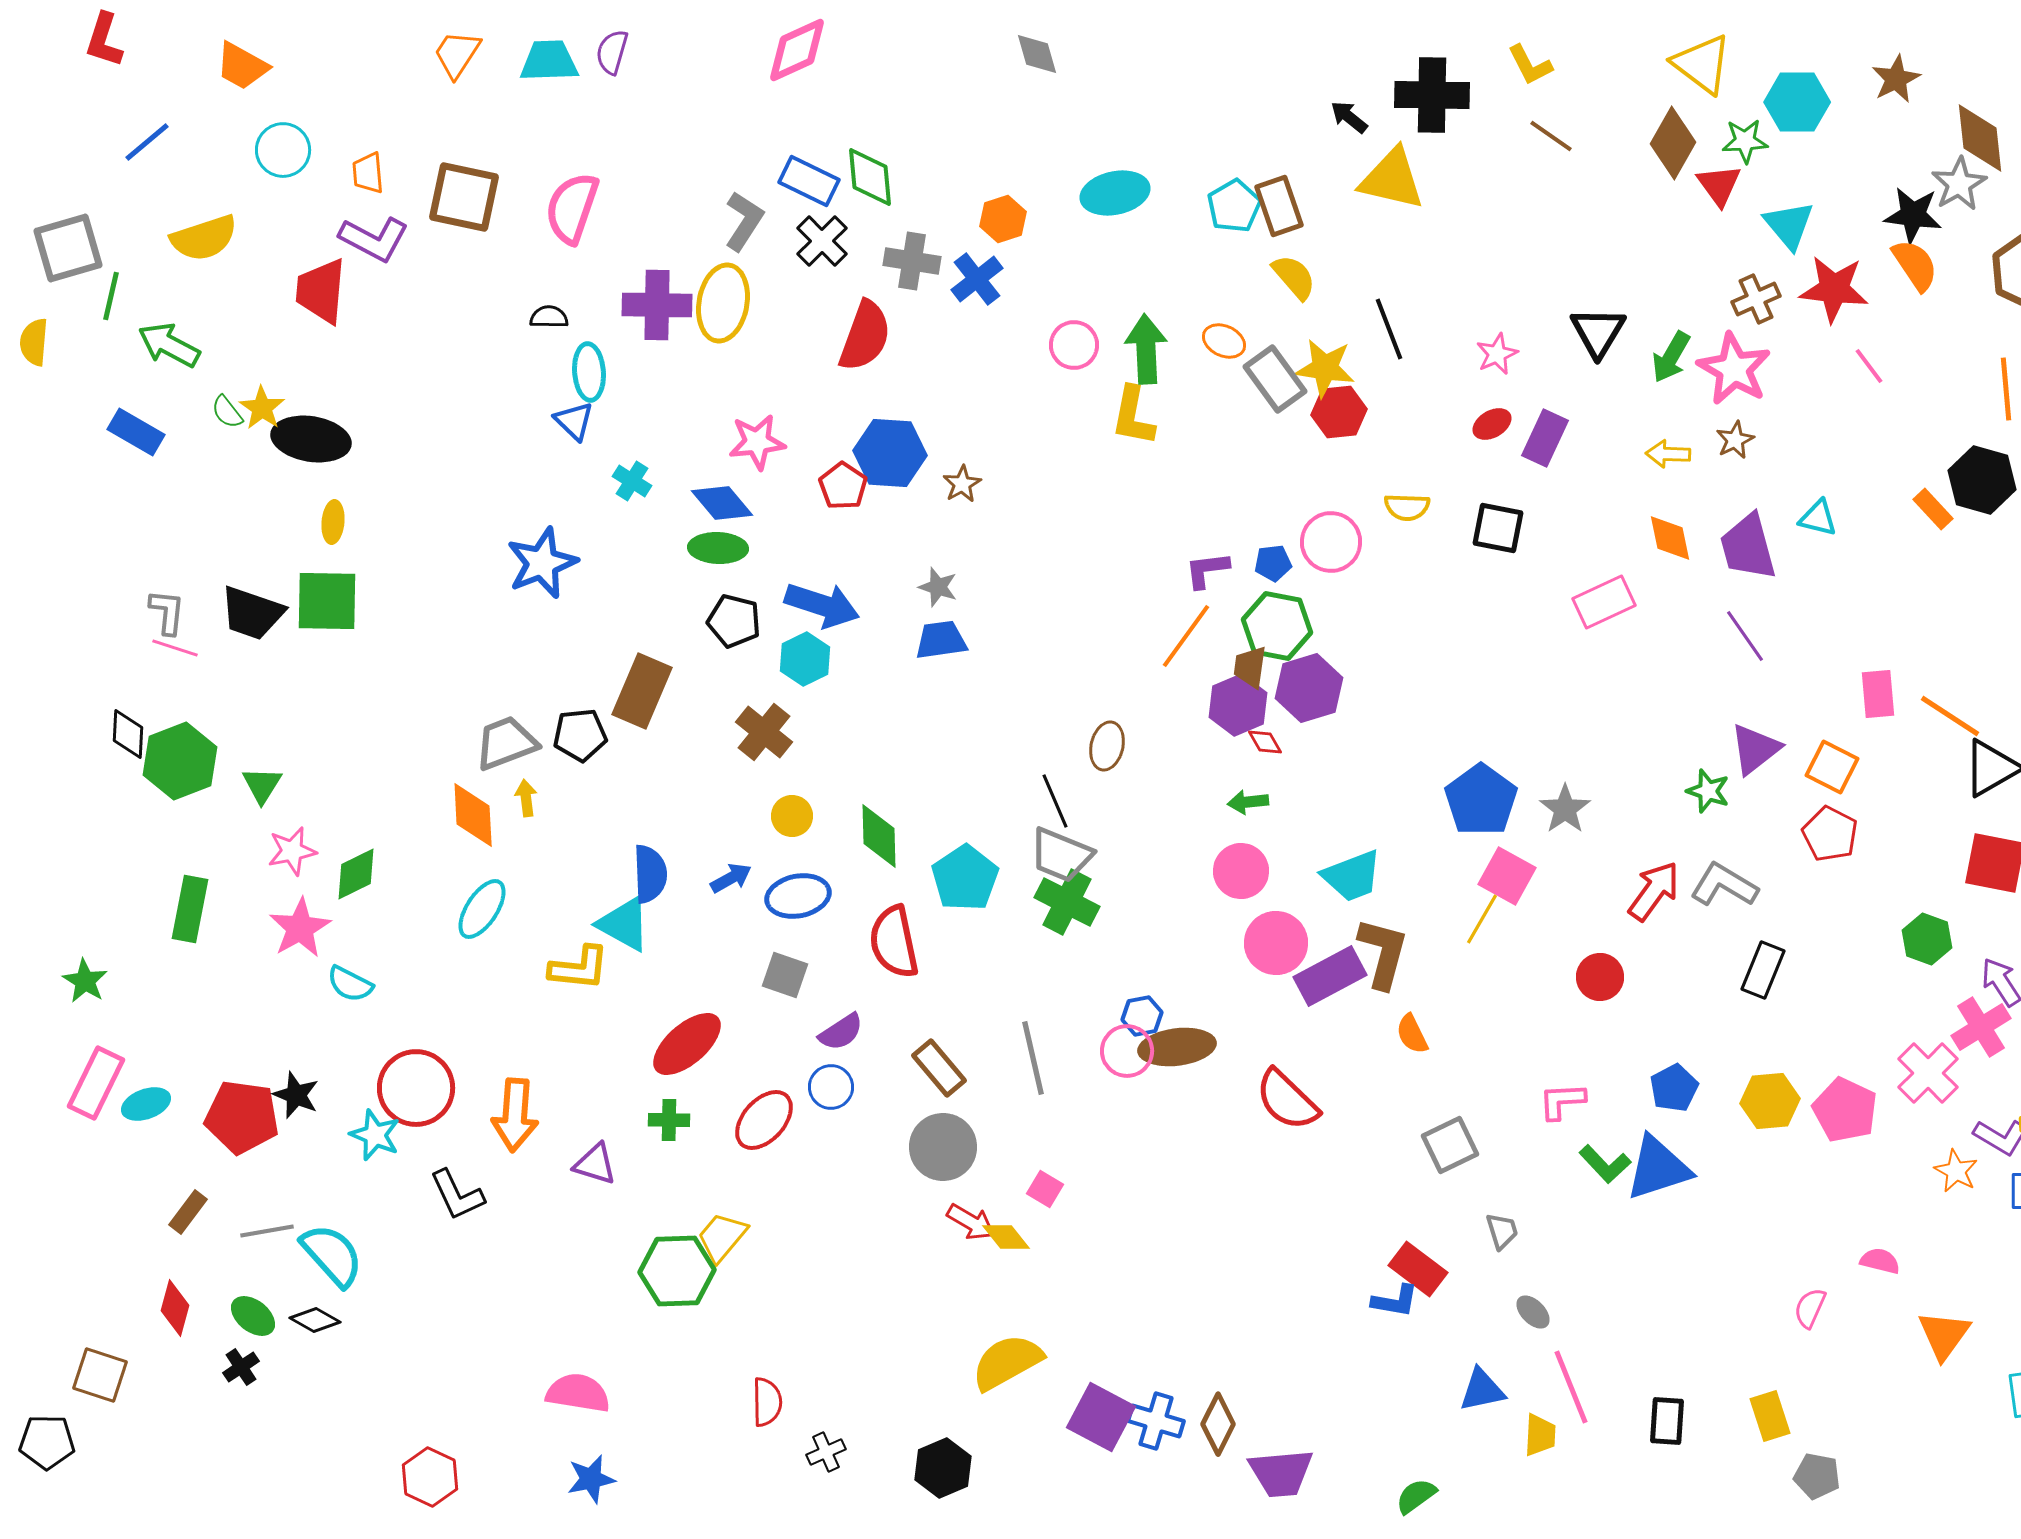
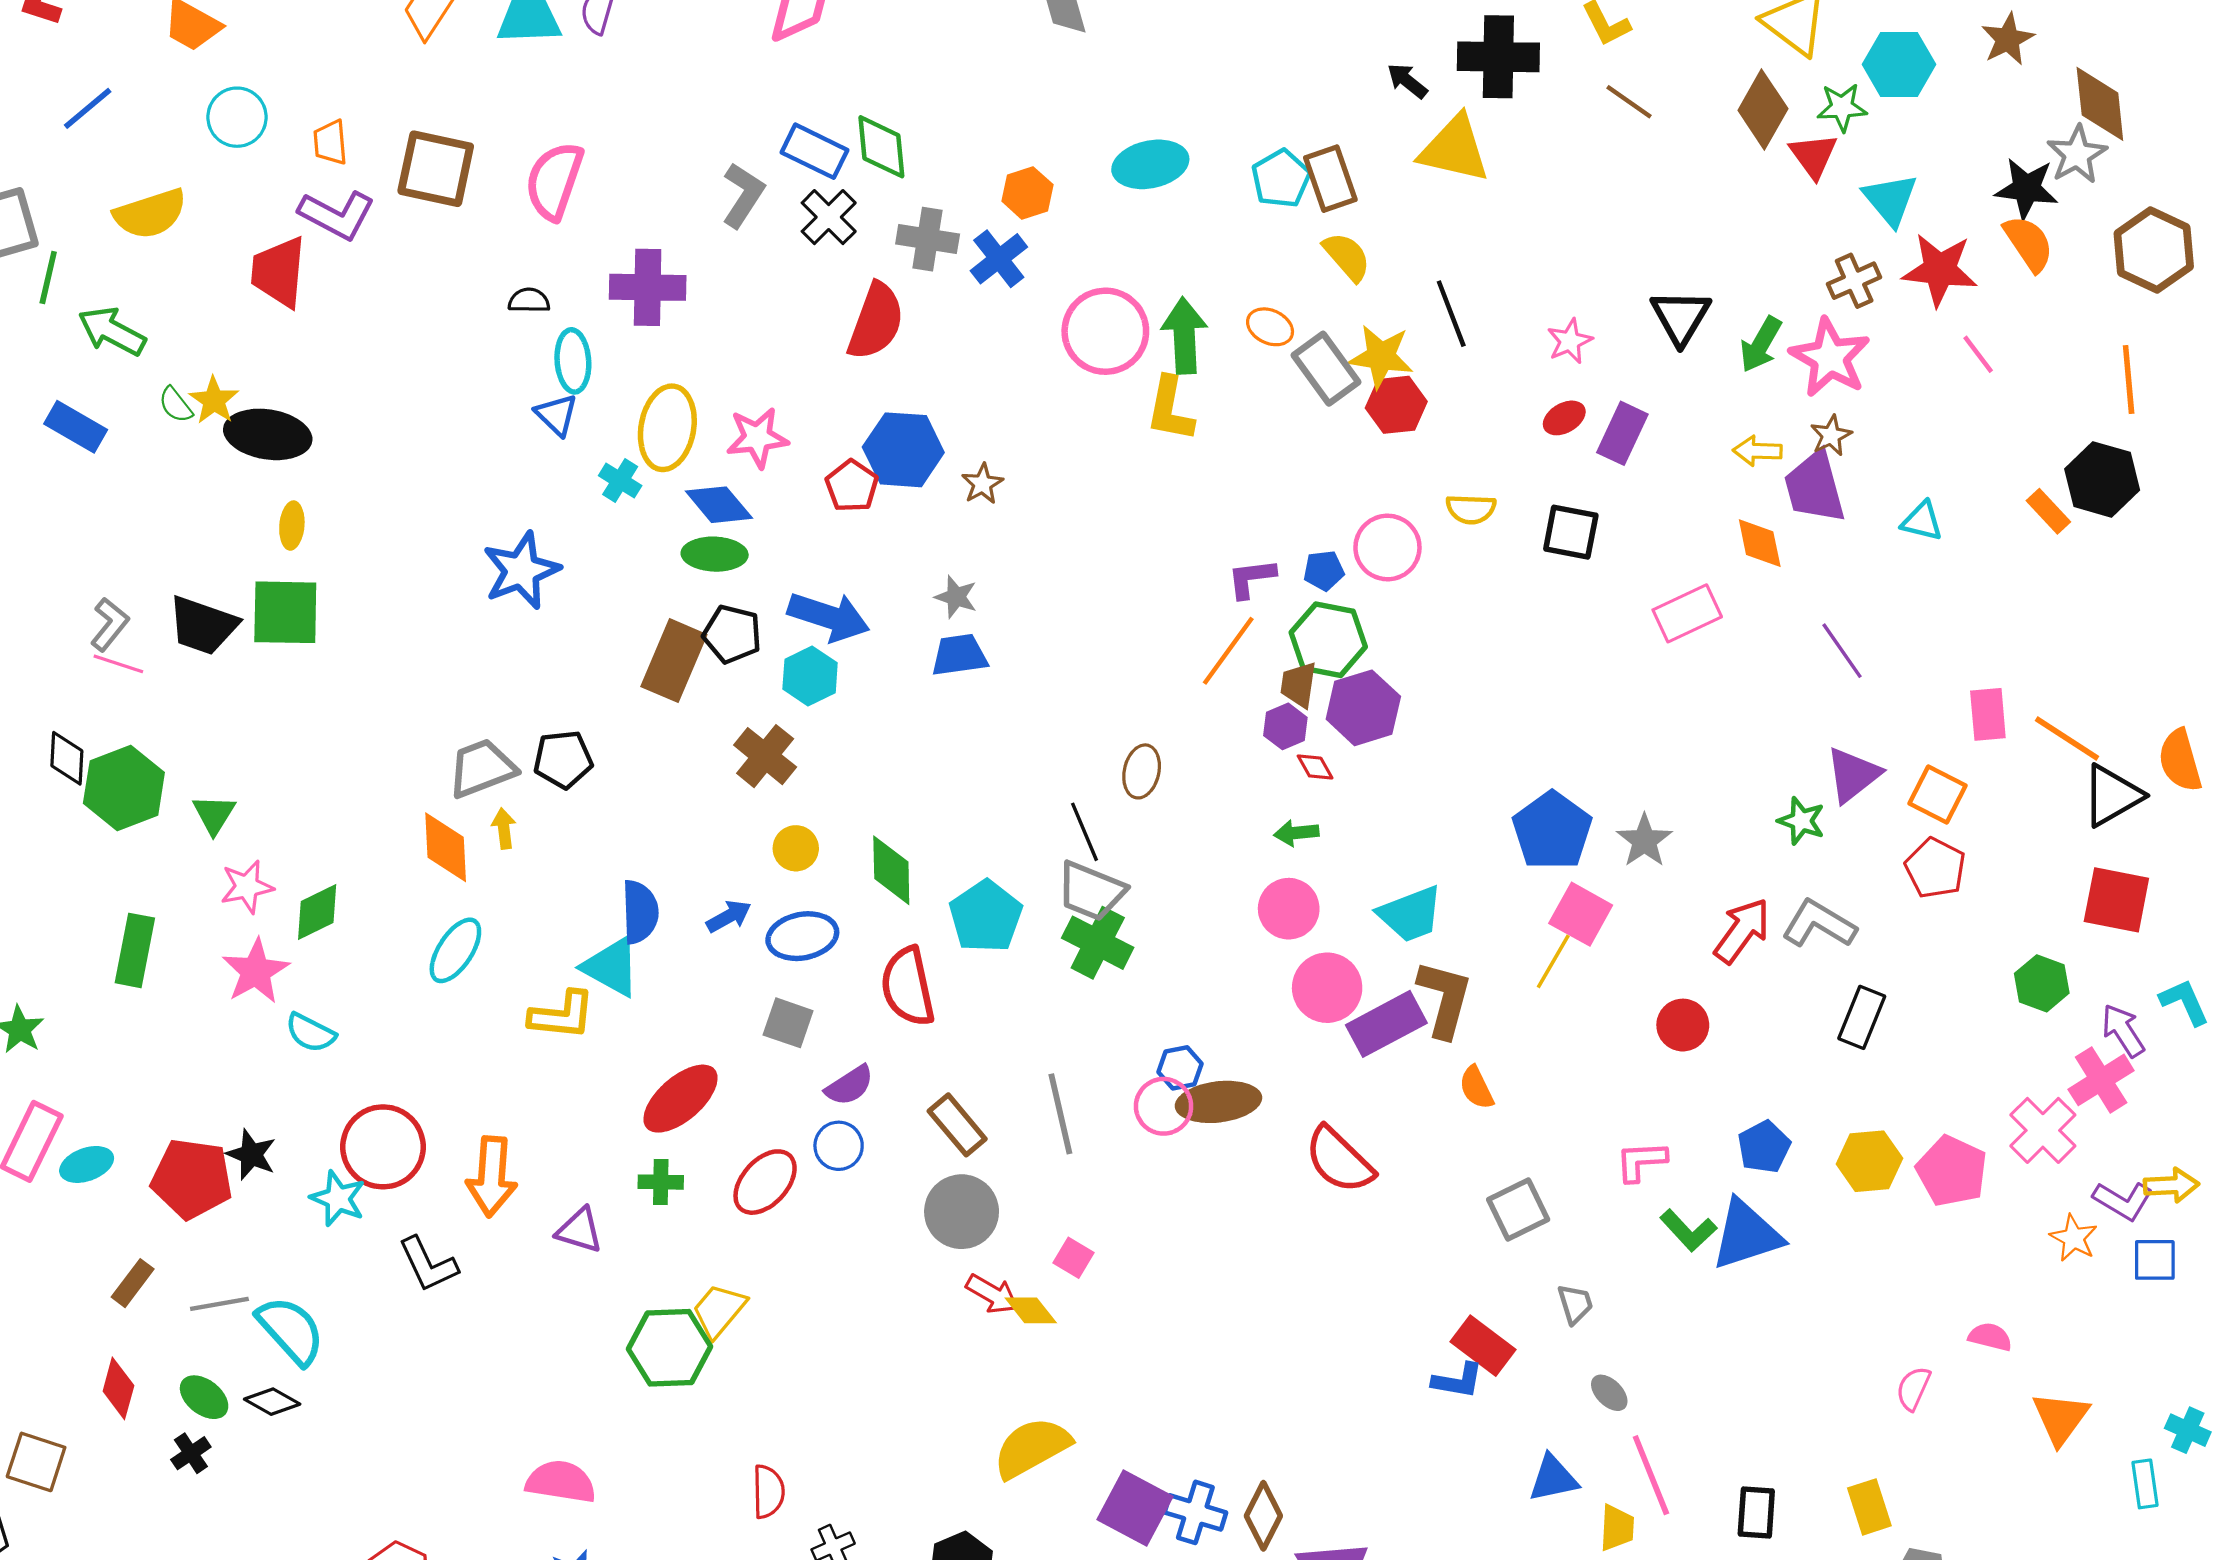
yellow ellipse: (723, 303) -> (667, 428), moved
pink circle: (1074, 345) -> (1105, 331), size x1.6
purple trapezoid: (1748, 547) -> (1815, 487), moved
gray L-shape: (167, 612) -> (110, 624), turned 33
brown rectangle: (642, 691) -> (674, 661), moved
purple hexagon: (1238, 705) -> (1285, 726), size x0.7

